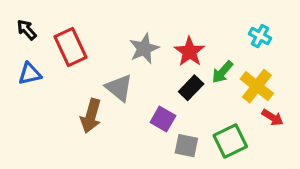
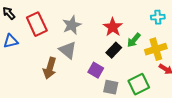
cyan cross: (260, 36) -> (158, 17), turned -32
gray star: (144, 49) -> (72, 25), moved
yellow cross: (257, 86) -> (156, 49), turned 35

